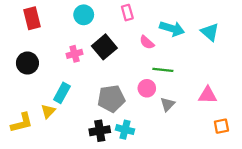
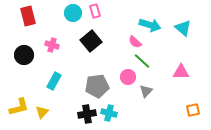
pink rectangle: (127, 13) -> (95, 11), moved
pink semicircle: (147, 42) -> (135, 42), moved
pink cross: (75, 54) -> (52, 45), moved, turned 32
green line: (163, 70) -> (142, 61), turned 36
pink triangle: (208, 95) -> (181, 72), moved
yellow triangle: (48, 111) -> (42, 112), moved

